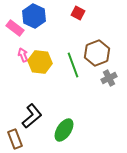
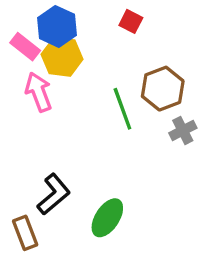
pink arrow: (23, 55) -> (39, 92), size x1.6
yellow hexagon: (40, 62) -> (62, 57), moved

